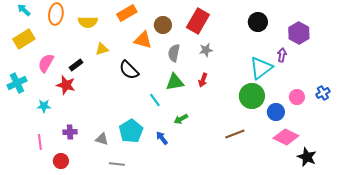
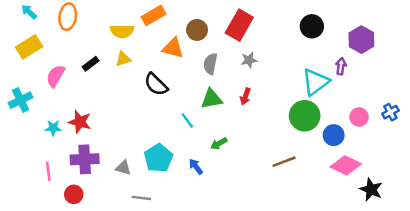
yellow semicircle: (88, 22) -> (122, 31), moved
black rectangle: (76, 65) -> (91, 64), moved
red star: (66, 85) -> (80, 122), moved
purple cross: (70, 132) -> (85, 159), size x1.6

